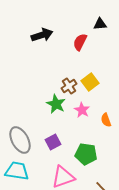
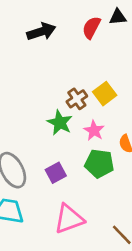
red semicircle: (80, 42) -> (91, 28), moved
green pentagon: (86, 154) -> (99, 164), moved

